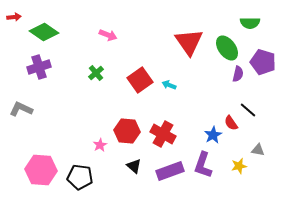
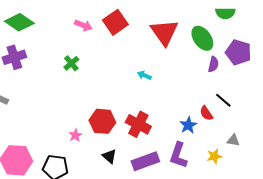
red square: (140, 80) -> (115, 22), moved

